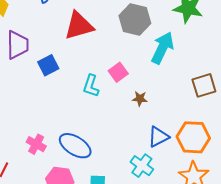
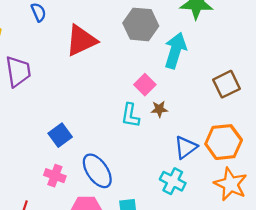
blue square: (48, 65) -> (60, 135), moved
pink square: (118, 72) -> (145, 85), moved
cyan L-shape: (91, 86) -> (130, 115), moved
blue ellipse: (75, 146) -> (97, 171), turned 32

